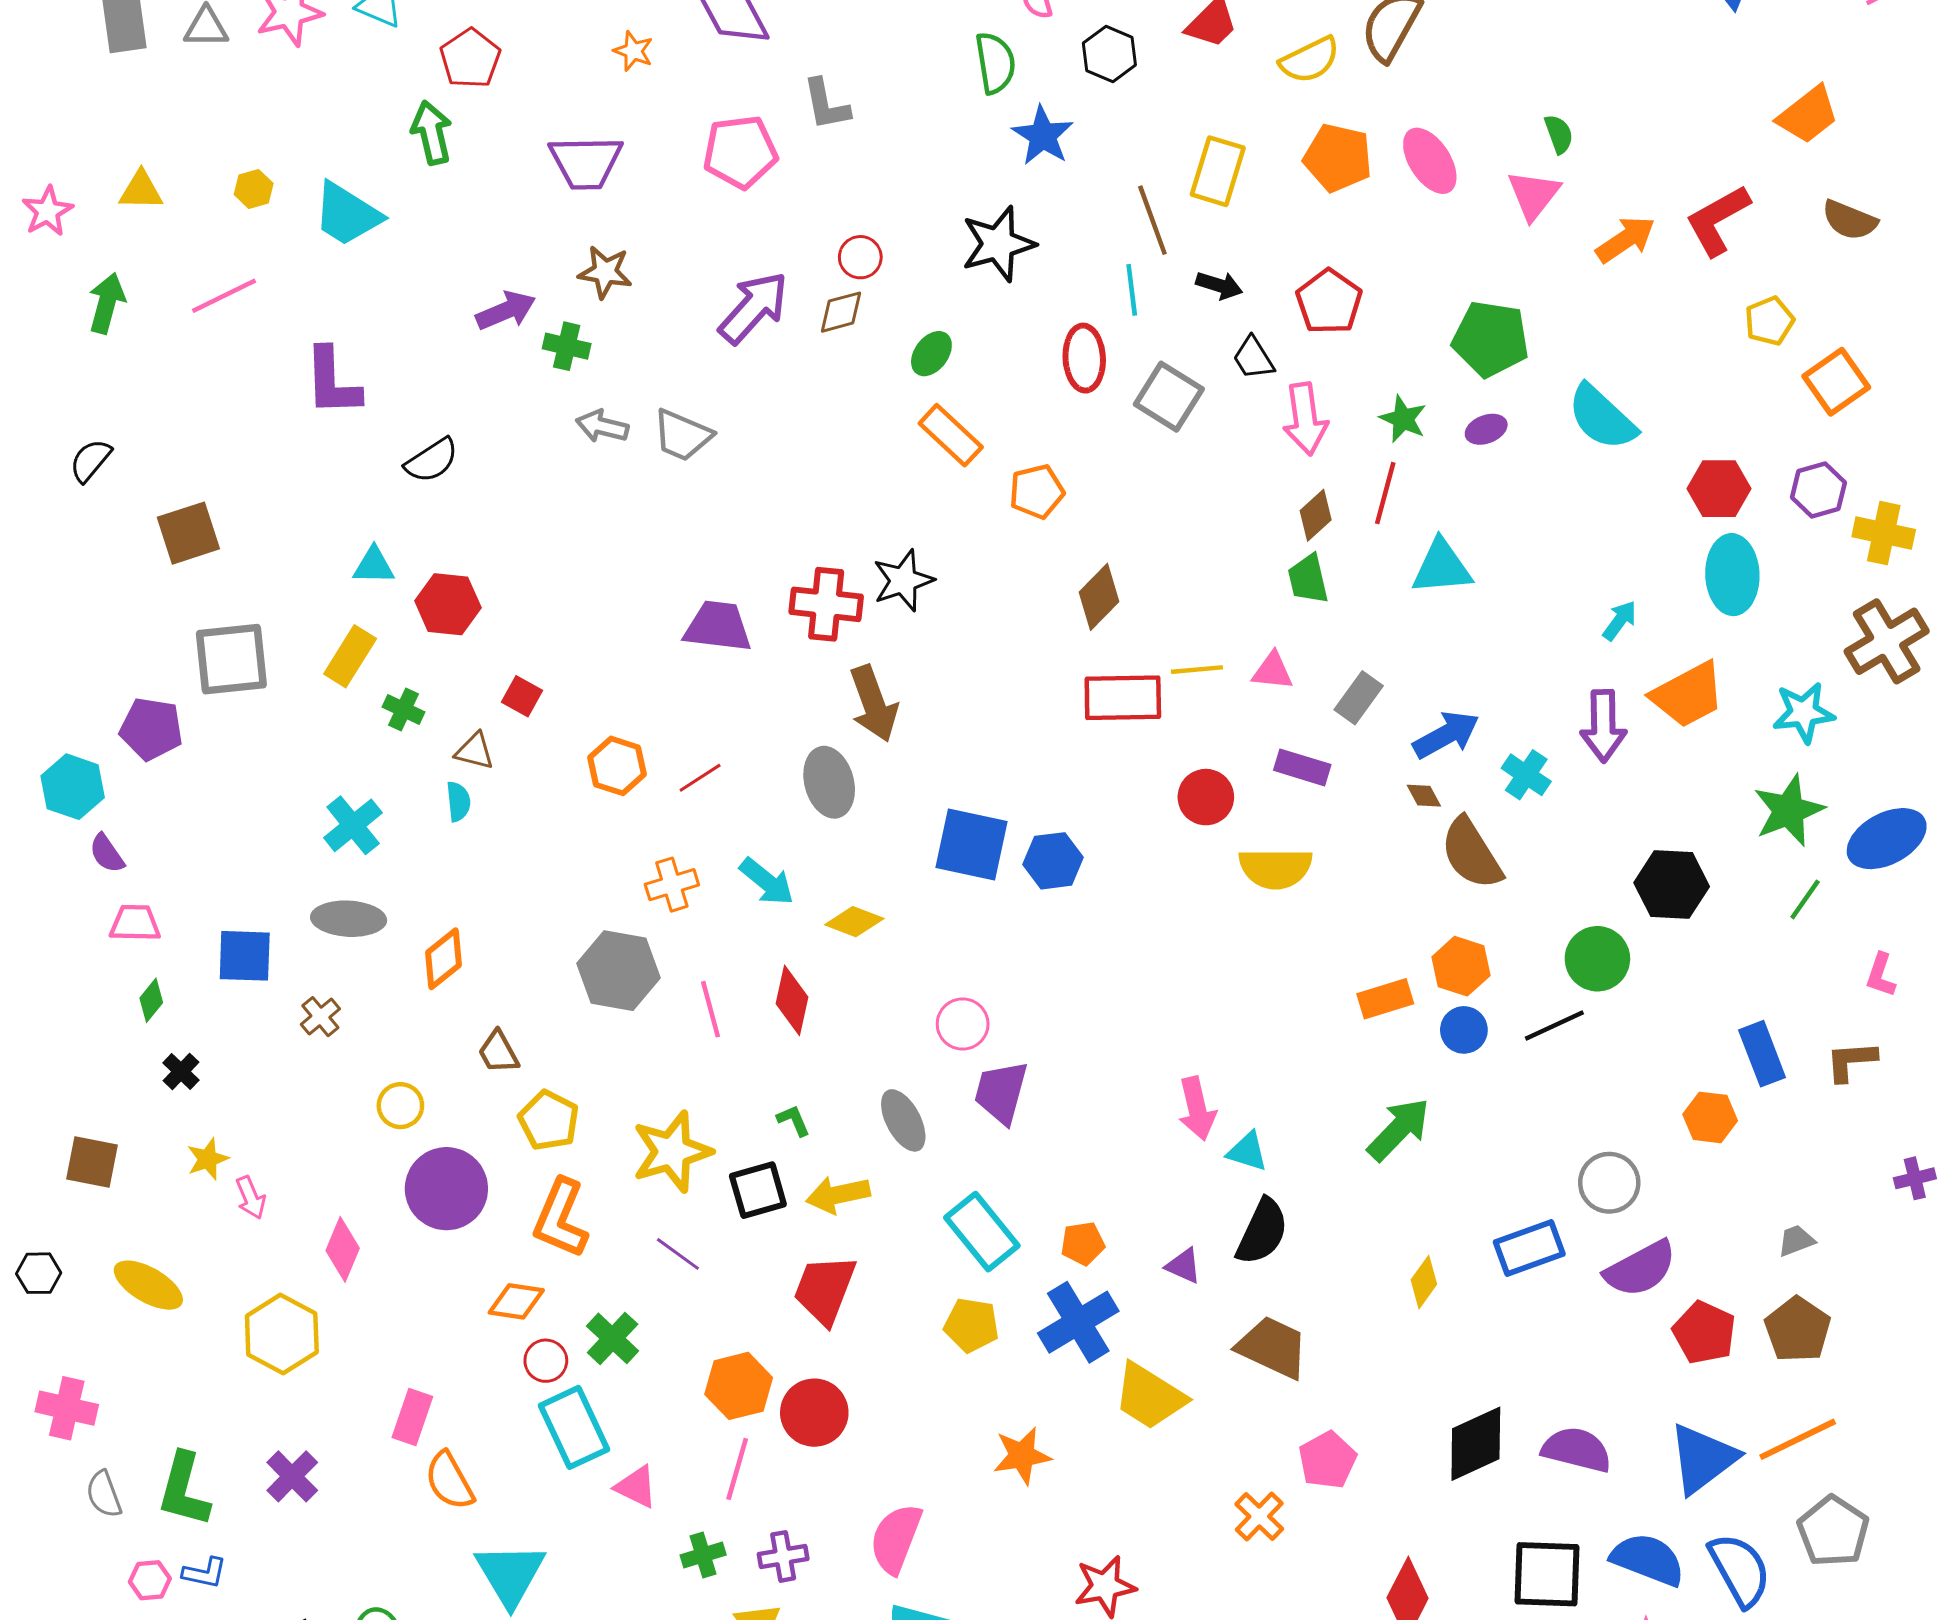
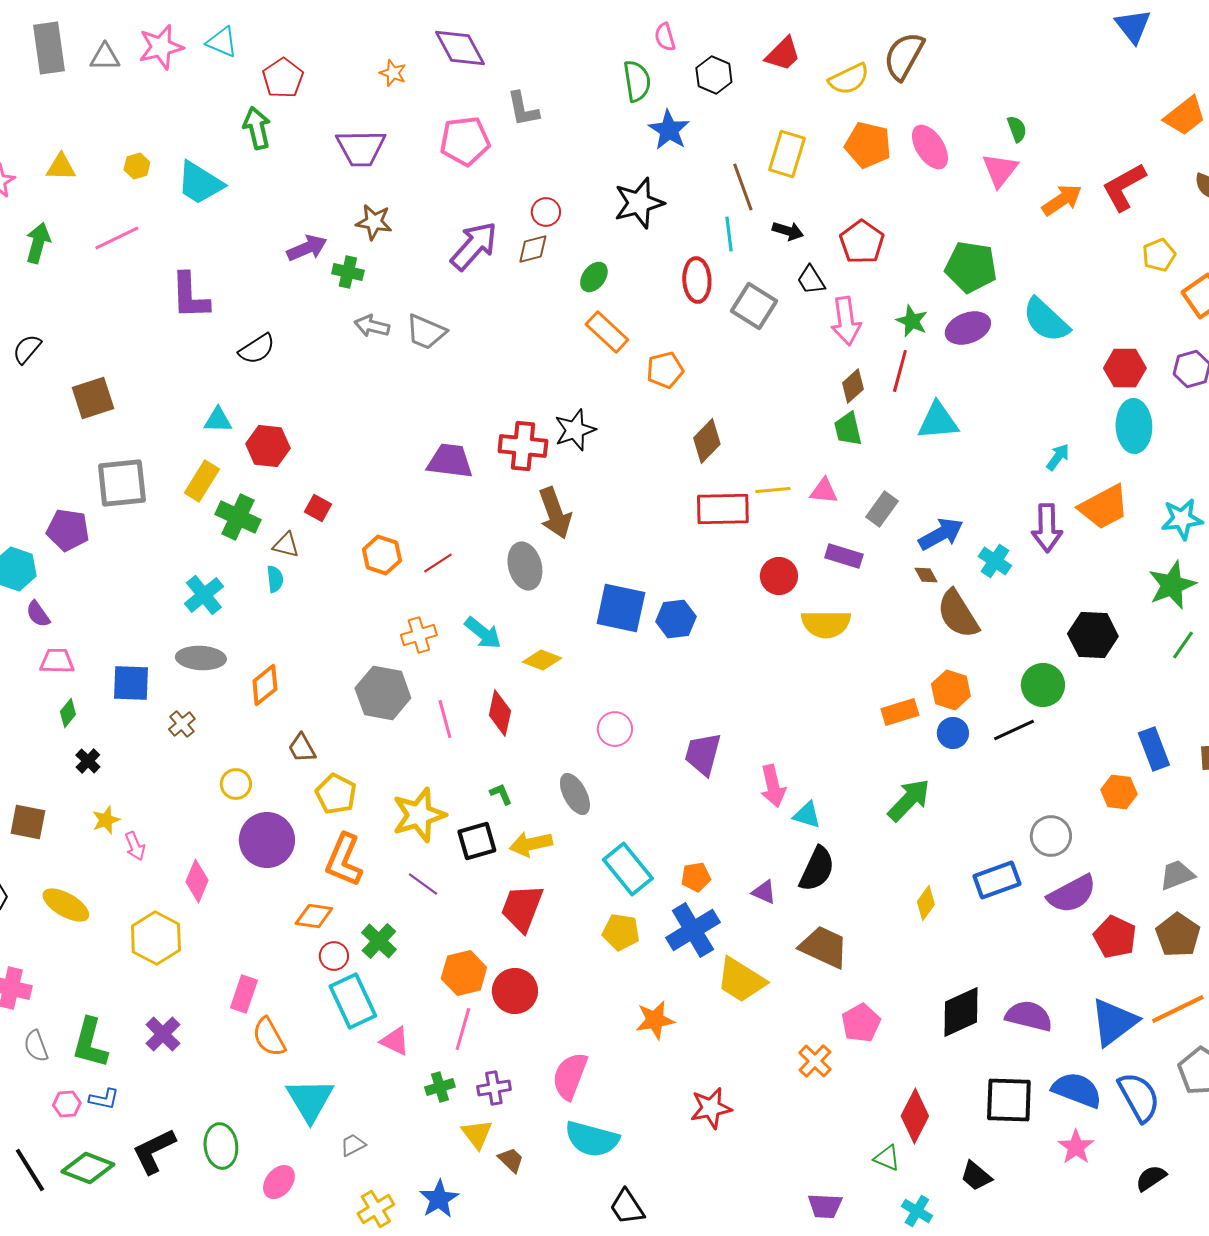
purple ellipse: (1486, 429) -> (968, 328), size x1.6
green cross: (403, 710) -> (238, 517), size x1.6
purple trapezoid: (1001, 1092) -> (703, 754), moved
gray trapezoid: (1796, 1241) -> (1177, 875), size x1.4

